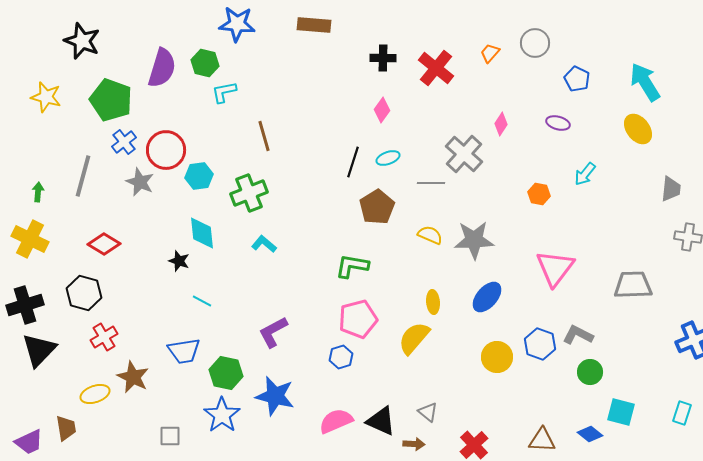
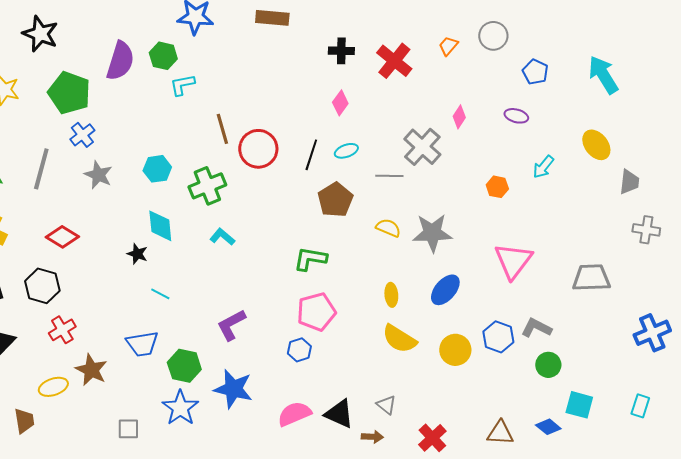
yellow ellipse: (638, 129) -> (596, 145), moved
red circle: (166, 150) -> (258, 149), moved
yellow semicircle: (414, 338) -> (399, 339), moved, turned -99

